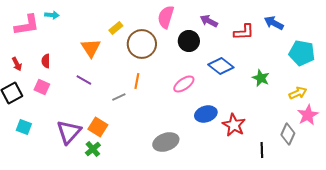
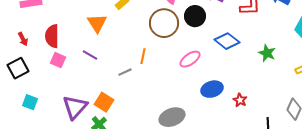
brown circle: (142, 44) -> (164, 23), moved
red semicircle: (46, 61) -> (52, 36), size x1.6
pink square: (42, 87) -> (58, 60), moved
red star: (234, 125) -> (240, 100), size x0.6

